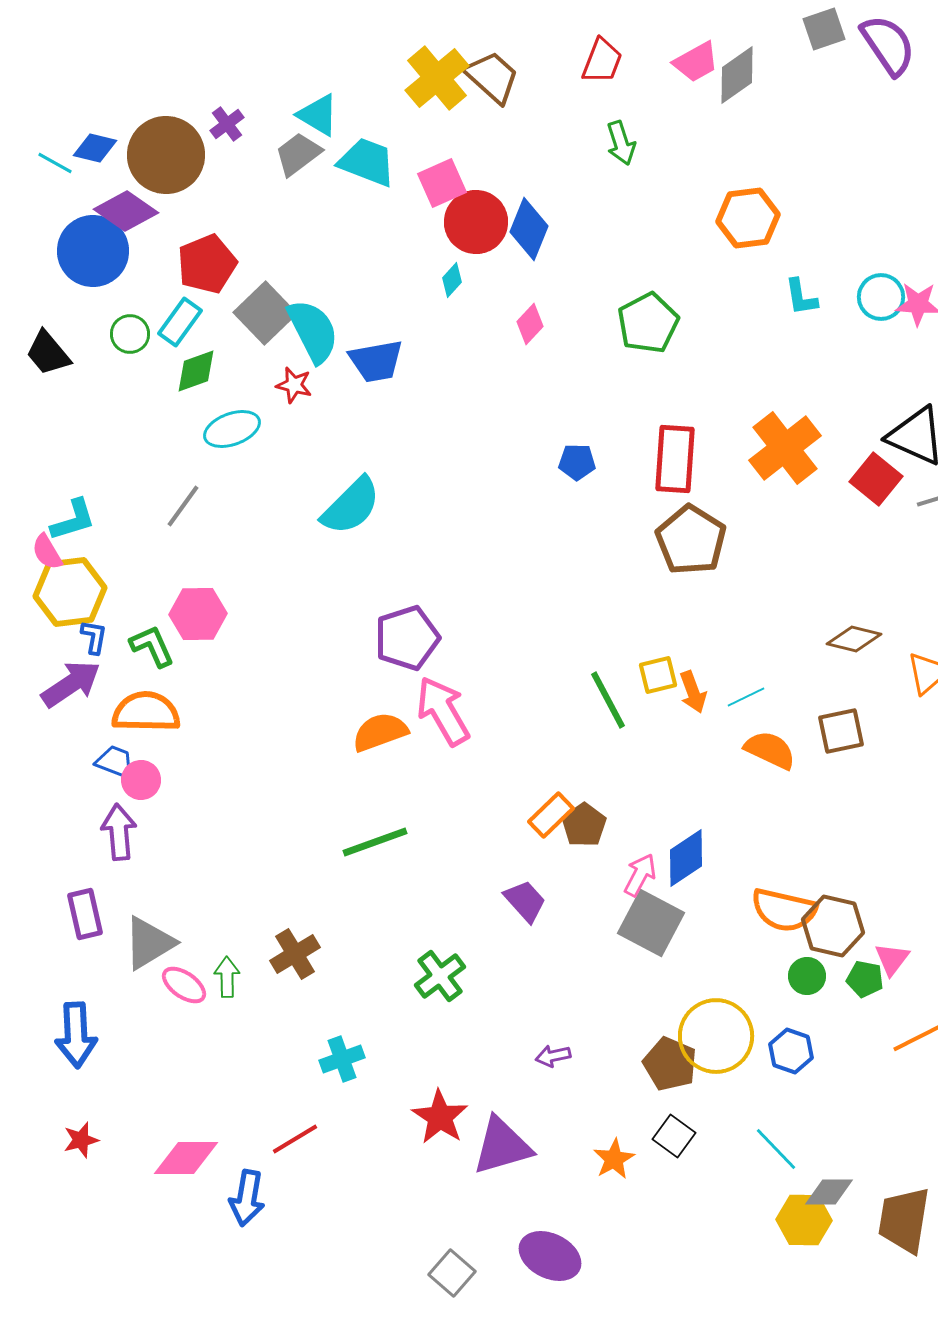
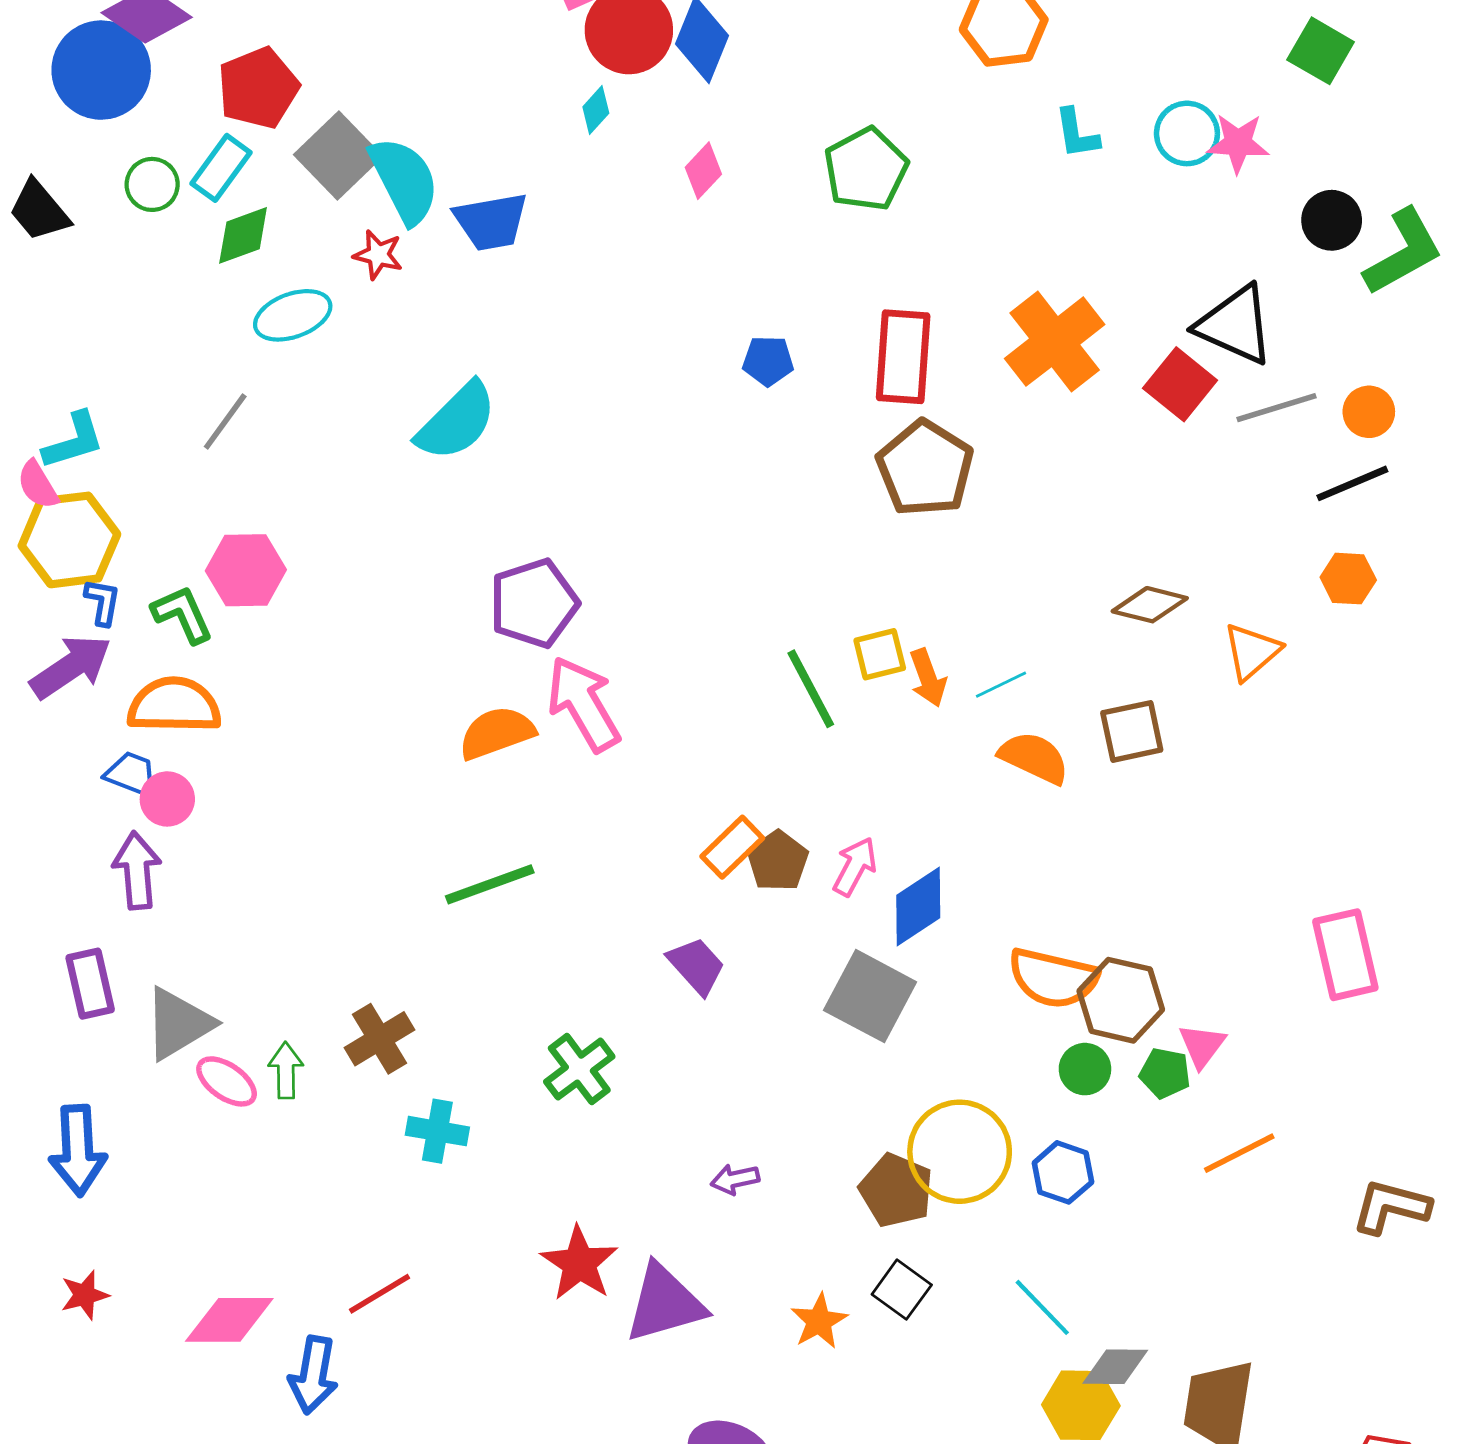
pink arrow: (640, 875) -> (855, 867), moved
cyan cross: (342, 1059) -> (437, 1131), moved, turned 30

